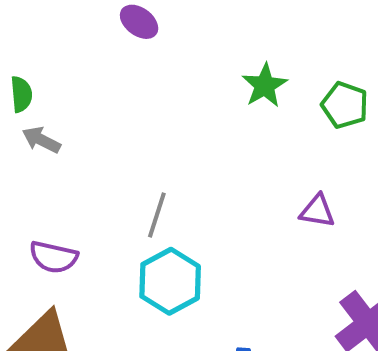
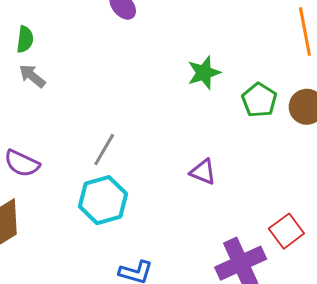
purple triangle: (317, 211) -> (203, 172), moved

